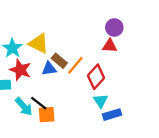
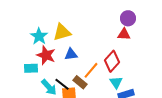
yellow triangle: (39, 44) -> (62, 32), turned -42
brown rectangle: (59, 61) -> (80, 82), moved
orange line: (75, 65) -> (91, 70), moved

